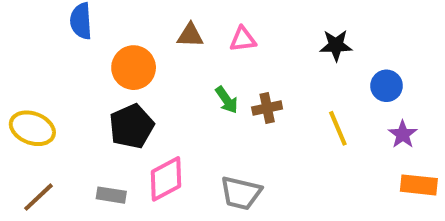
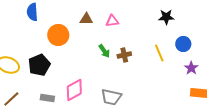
black star: (336, 45) -> (166, 17), moved
black pentagon: (132, 126) -> (39, 65), moved
yellow line: (338, 128) -> (159, 53), moved

